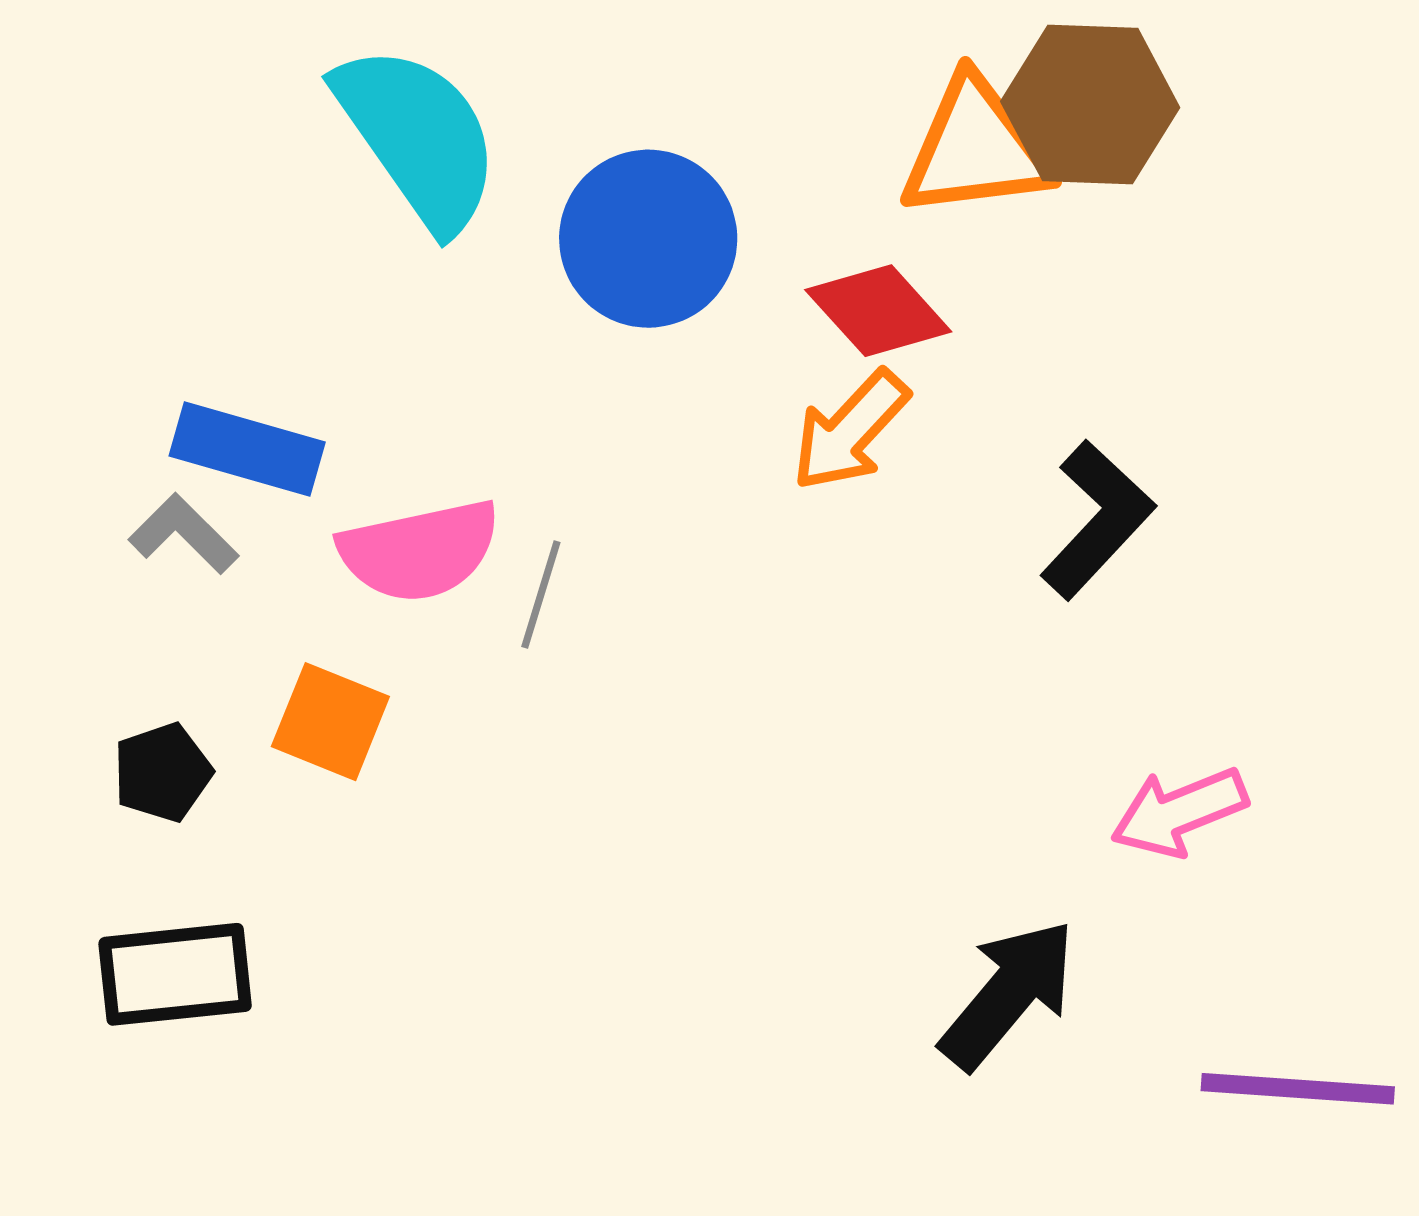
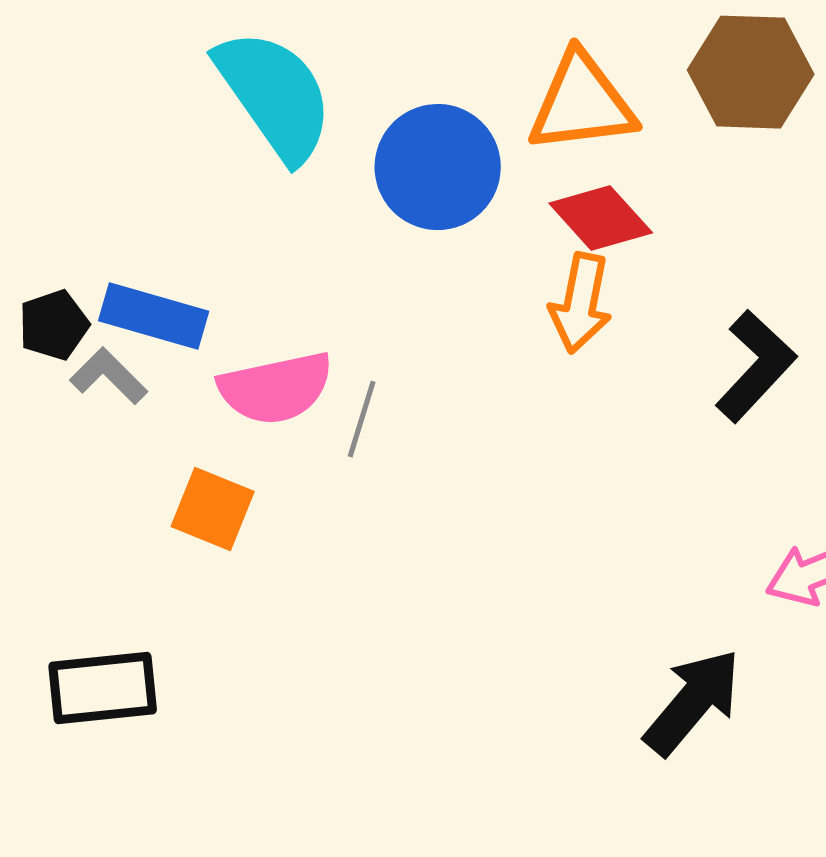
orange triangle: (976, 148) -> (582, 103), moved
orange arrow: (850, 431) -> (581, 303), turned -32
black pentagon: (162, 772) -> (54, 325), moved

